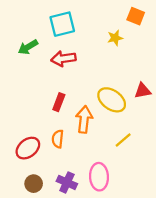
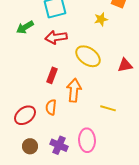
yellow ellipse: (112, 100) -> (88, 56), moved
yellow line: (123, 140) -> (108, 108), turned 56

